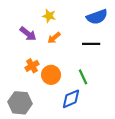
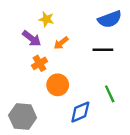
yellow star: (49, 16) -> (46, 19), moved
orange cross: (32, 66) -> (40, 63), moved
green line: (83, 77) -> (110, 94), moved

